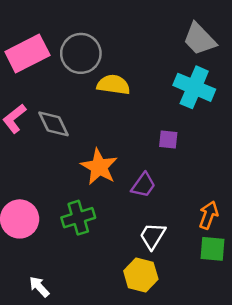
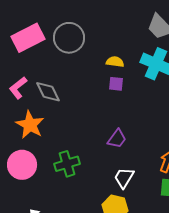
yellow semicircle: (113, 85) -> (115, 62), moved, size x0.7
purple square: (168, 139) -> (116, 84), moved
orange star: (99, 167) -> (30, 125), moved

